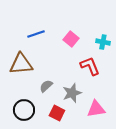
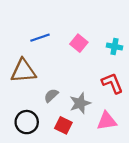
red L-shape: (90, 66) -> (112, 83), moved

